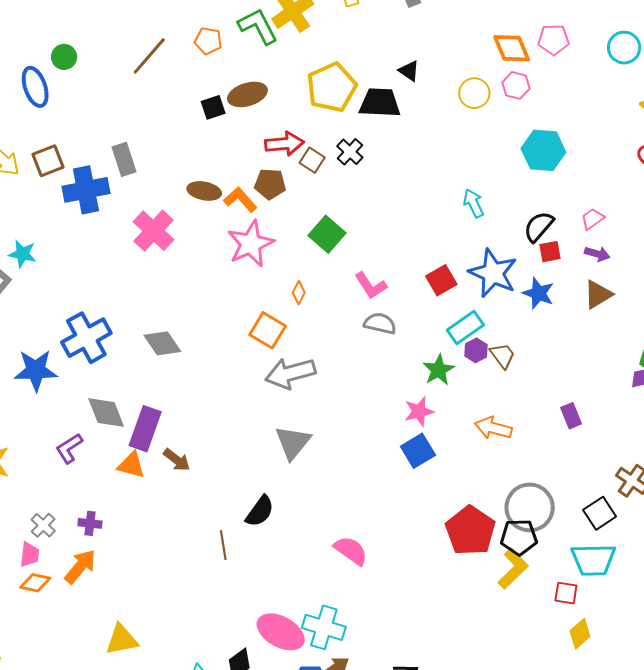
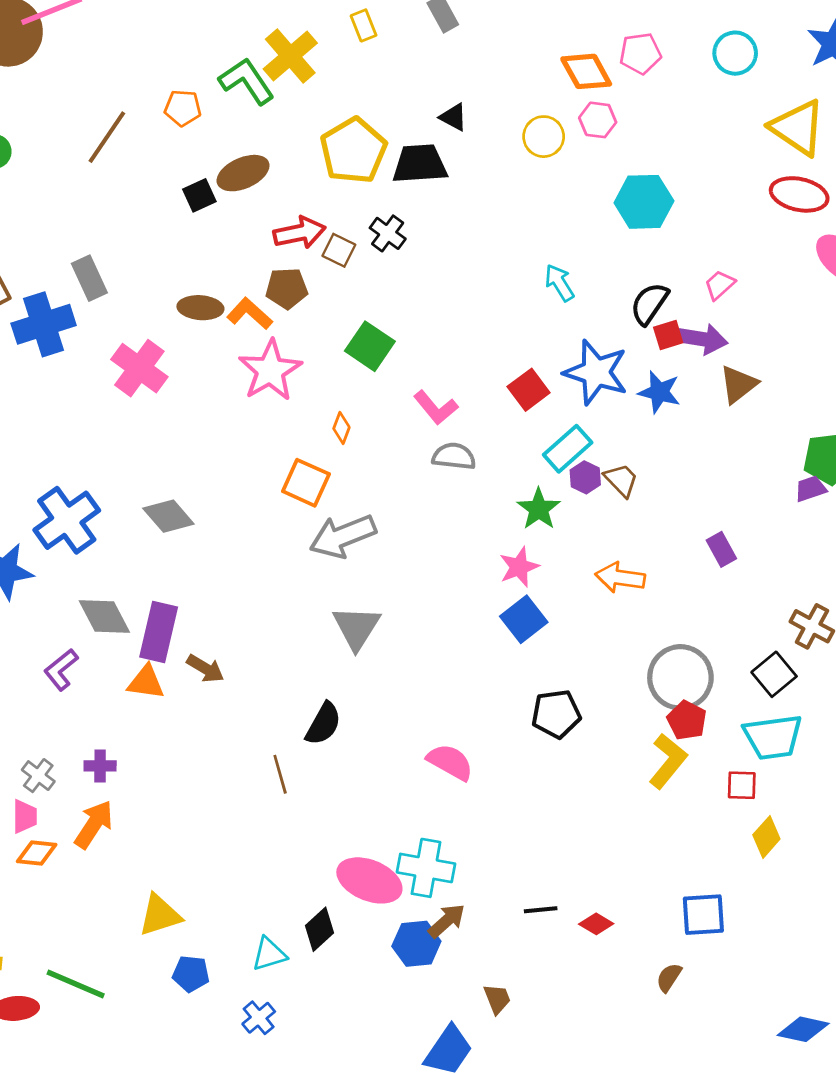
purple arrow: (597, 254) -> (701, 339), moved, size x1.5
red pentagon: (470, 531) -> (687, 720), moved, size x0.6
black pentagon: (519, 537) -> (556, 714), moved

